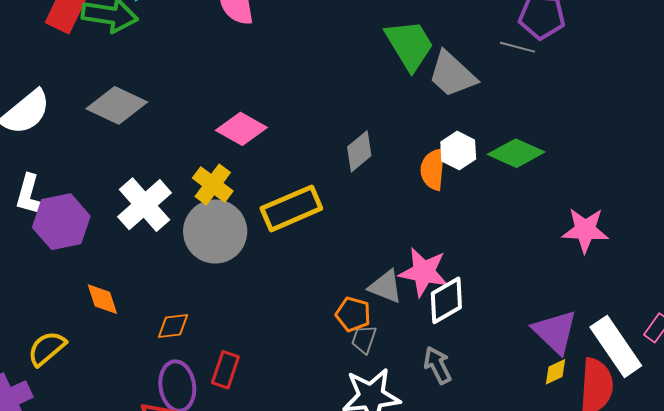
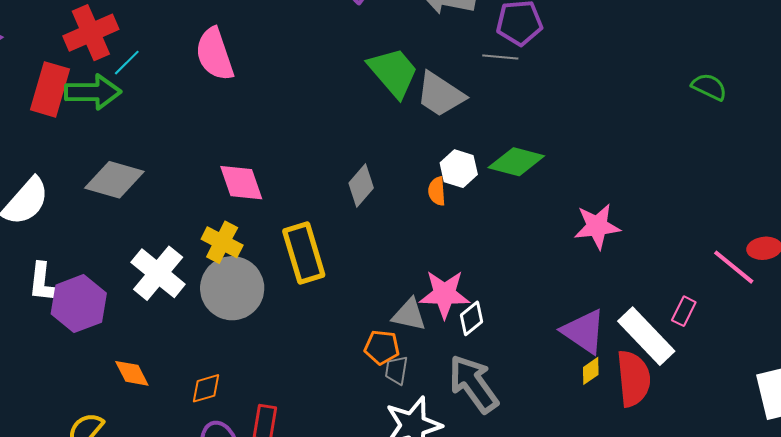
pink diamond: (241, 129) -> (241, 183), turned 51
orange semicircle: (433, 169) -> (437, 191), size x0.7
yellow rectangle: (291, 208) -> (304, 253), turned -74
white diamond: (446, 300) -> (471, 318), size x0.7
gray arrow: (438, 365) -> (473, 384), size x1.6

